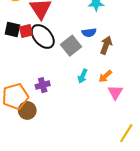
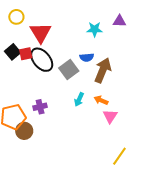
black square: (12, 29) -> (13, 52), turned 35
brown arrow: (106, 45) -> (103, 70), size x1.4
orange arrow: (105, 76) -> (101, 100), turned 64

